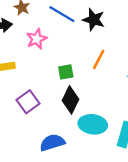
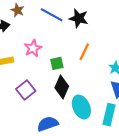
pink star: (37, 39) -> (33, 48), moved
cyan ellipse: (93, 124) -> (81, 107), turned 60

